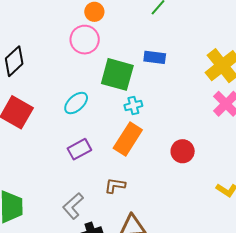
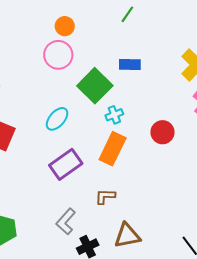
green square: (117, 74) -> (95, 86), turned 36
purple rectangle: (79, 149) -> (66, 164), size x1.4
red circle: (183, 151) -> (162, 132), moved

